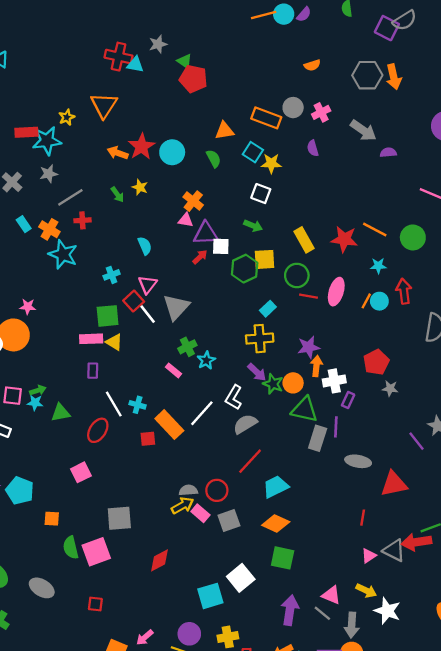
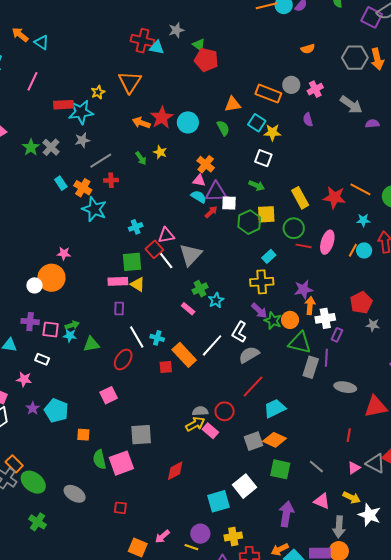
cyan semicircle: (145, 246) -> (199, 197), moved, turned -35
pink triangle: (148, 284) -> (166, 235), turned 42
gray square: (229, 520) -> (254, 441), moved
gray line: (322, 613) -> (316, 467), moved

